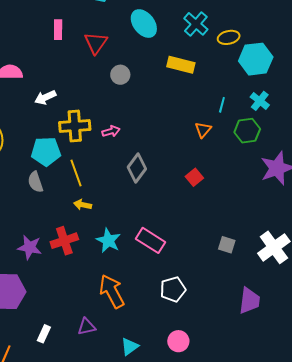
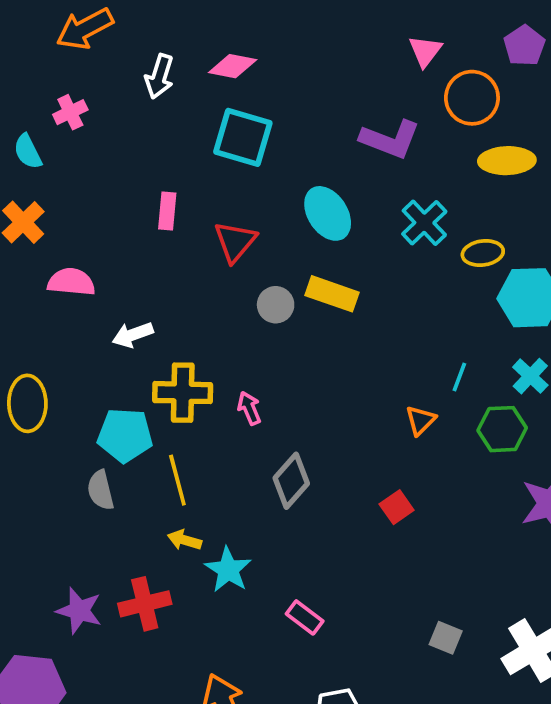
yellow rectangle: (181, 65) -> (332, 294), moved
pink arrow: (111, 131) -> (249, 408), turned -102
cyan star: (108, 240) -> (228, 570), moved
pink rectangle: (150, 240) -> (305, 617), size x0.7

